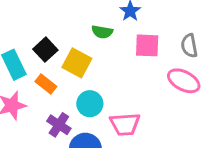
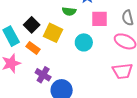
cyan circle: (90, 104) -> (84, 42), moved
pink trapezoid: (125, 124) -> (122, 71), moved

